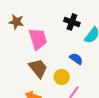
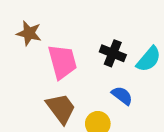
black cross: (72, 22) -> (113, 53), moved

